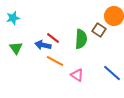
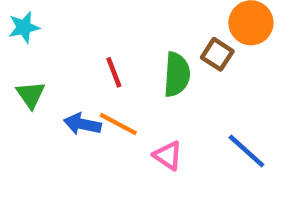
red line: (53, 38) -> (114, 72), turned 32
blue arrow: (43, 45) -> (82, 124), moved

